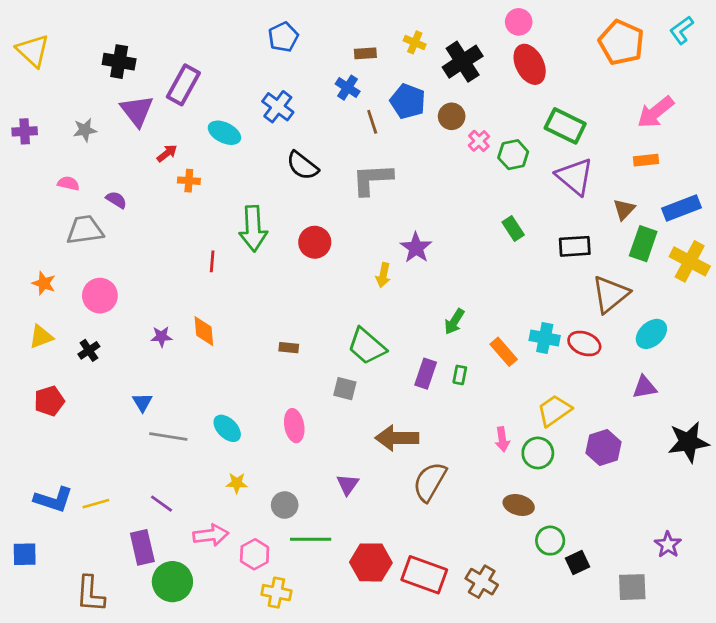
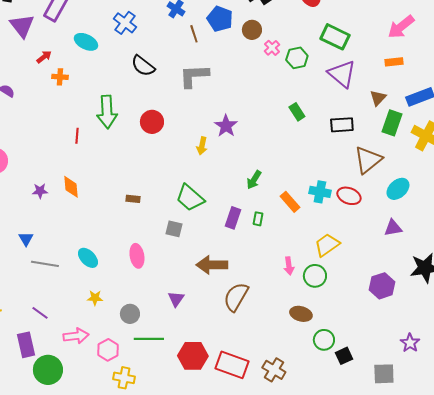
purple hexagon: (604, 448) -> (382, 286), moved

